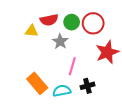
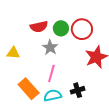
yellow triangle: (32, 31) -> (13, 53), moved
pink line: (72, 66) -> (51, 73), moved

